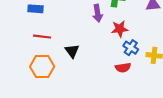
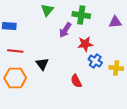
purple arrow: (97, 13) -> (65, 30), turned 42
red semicircle: (123, 68) -> (76, 81), moved, turned 72

